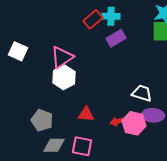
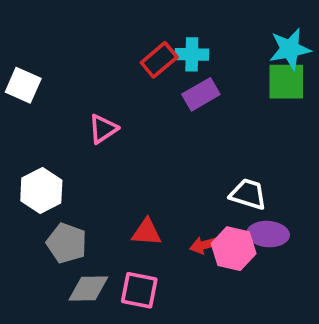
white square: (18, 51) -> (23, 85), moved
pink triangle: (62, 57) -> (103, 129), size x0.7
white hexagon: (64, 77) -> (41, 191), moved

